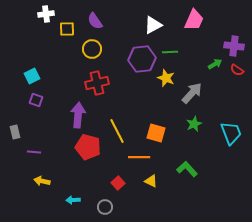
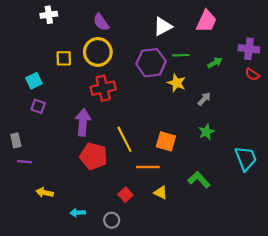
yellow square: (67, 29) -> (64, 58), moved
yellow circle: (92, 49) -> (98, 52), size x1.4
green arrow: (215, 64) -> (215, 63), moved
gray arrow: (192, 93) -> (204, 99), size x0.6
cyan trapezoid: (231, 133) -> (246, 158), moved
purple line: (34, 152) -> (24, 162), moved

